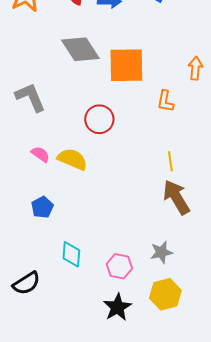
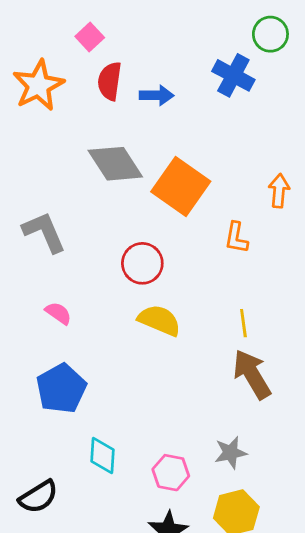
orange square: (126, 65) -> (181, 186), turned 36
yellow semicircle: (72, 159) -> (159, 320), moved
blue pentagon: (42, 207) -> (61, 389), size x1.6

